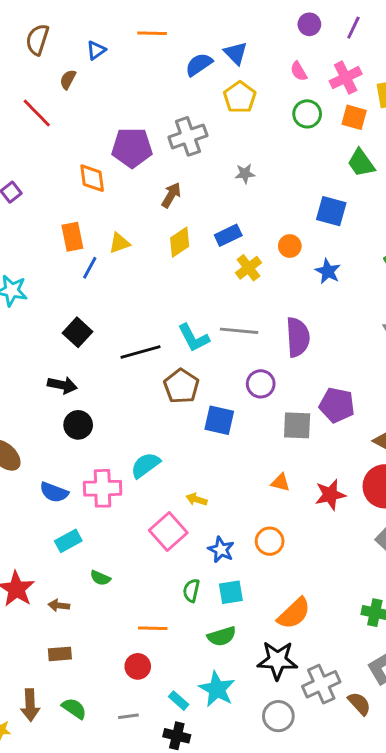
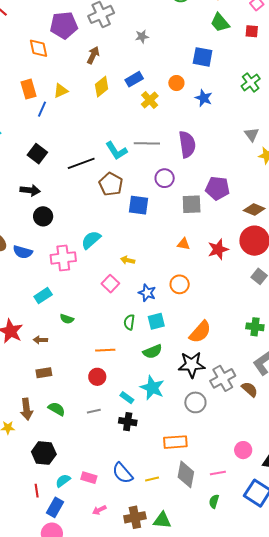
blue semicircle: (54, 492) -> (23, 252), moved
pink square: (168, 531) -> (110, 284), size x0.7

